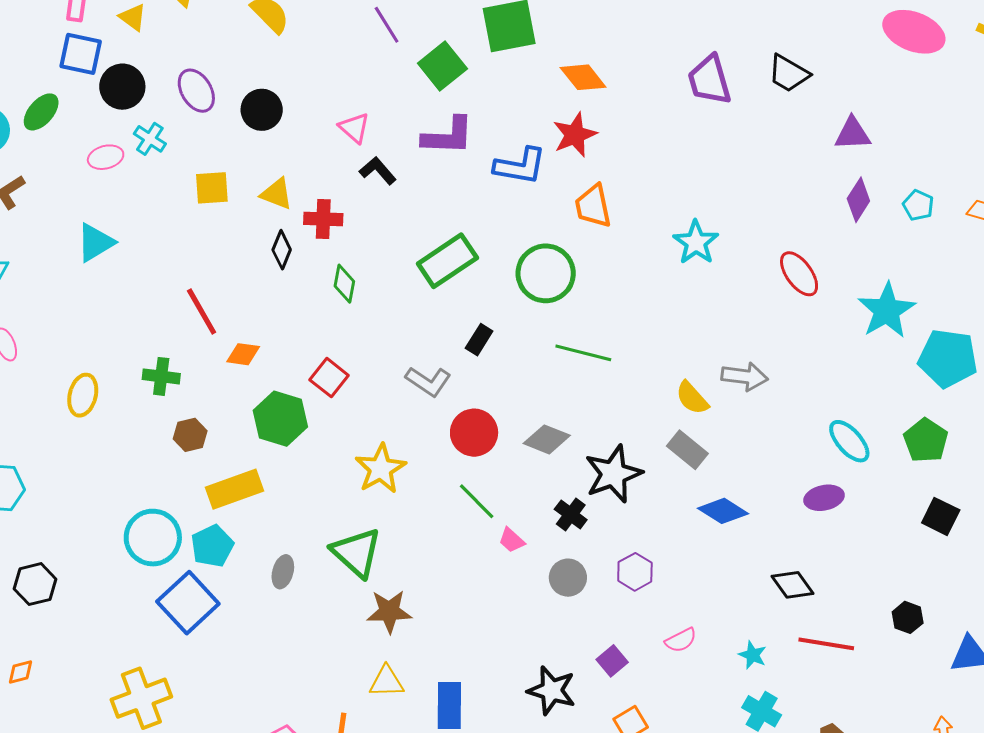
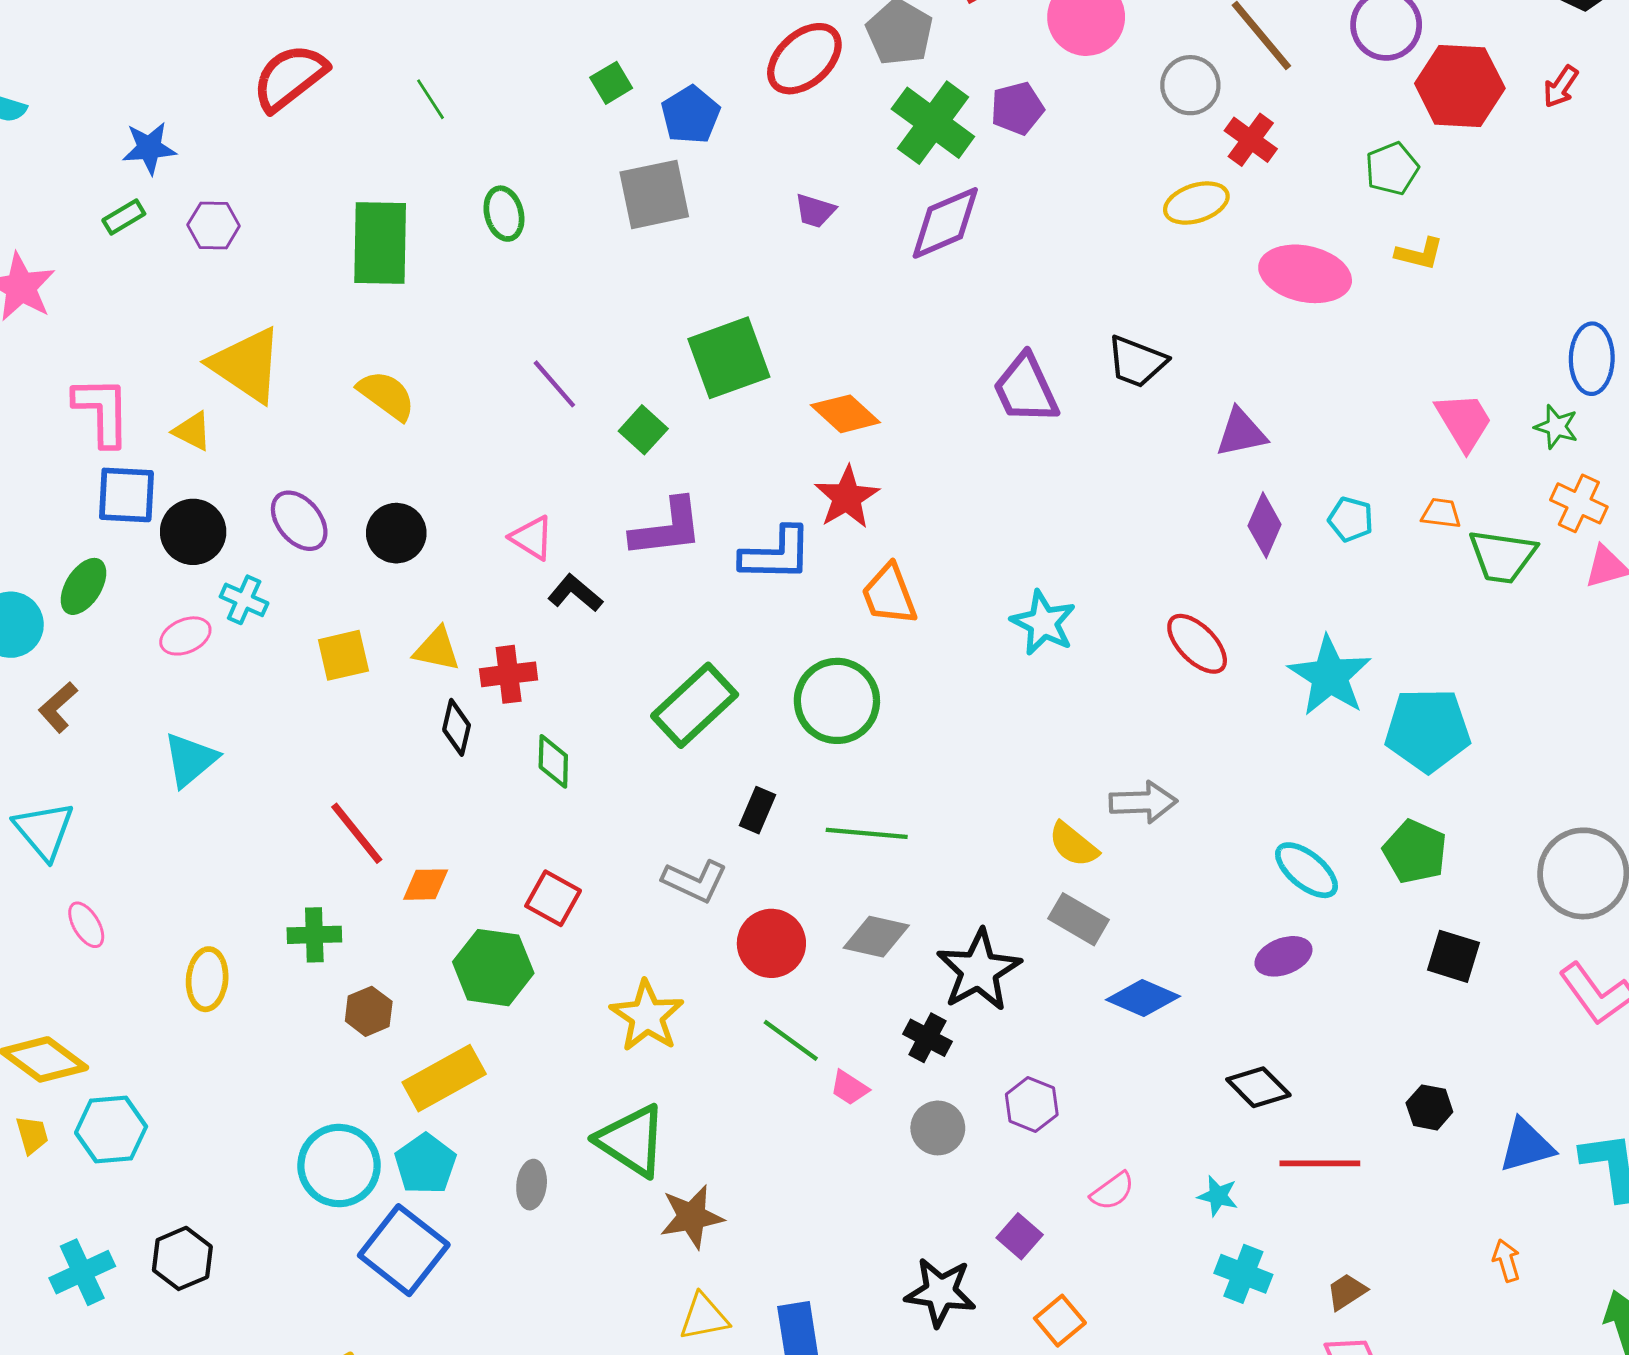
green square: (442, 66) -> (643, 430), size x0.7
green line: (583, 353) -> (867, 833), moved

